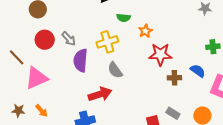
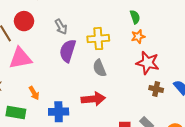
green semicircle: (124, 18) -> (135, 17), moved, turned -128
red circle: (45, 40) -> (24, 21), moved
red arrow: (100, 94) -> (93, 99), moved
orange arrow: (42, 111) -> (34, 93), moved

